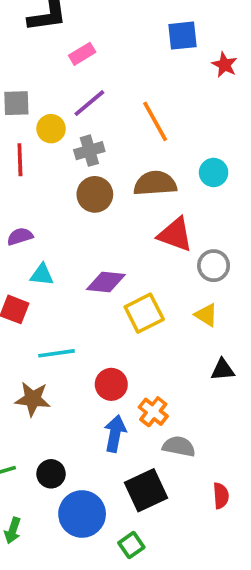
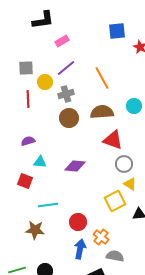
gray circle: (214, 266) -> (124, 164), moved
yellow square: (144, 313) -> (115, 201), moved

